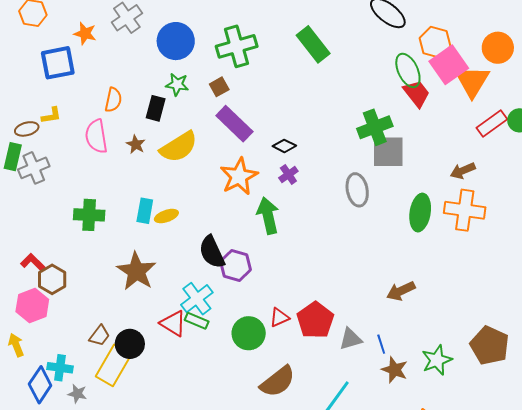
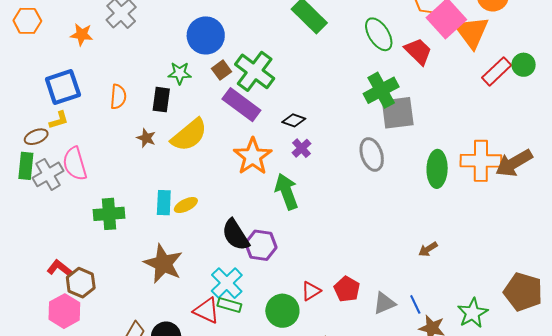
blue circle: (176, 41) -> (206, 35), moved
green cross: (237, 46) -> (255, 71), moved, turned -30
blue square: (58, 63) -> (63, 87), moved
green ellipse: (408, 70) -> (379, 34), moved
pink semicircle: (96, 136) -> (75, 164), moved
brown arrow: (463, 171) -> (514, 163), moved, size x1.5
brown arrow: (401, 291) -> (428, 249), size x0.7
red pentagon: (315, 320) -> (347, 289), size x0.7

